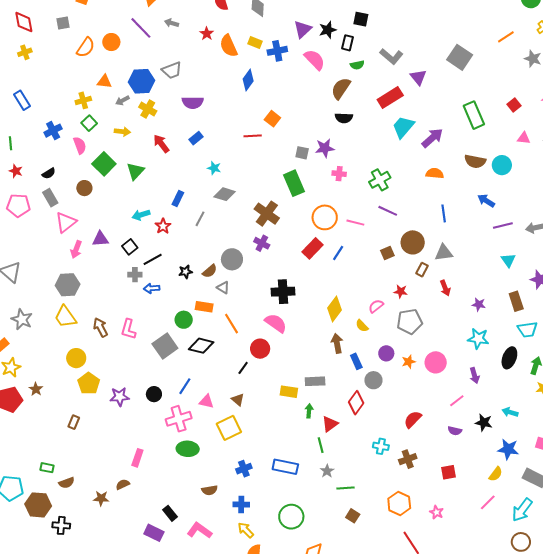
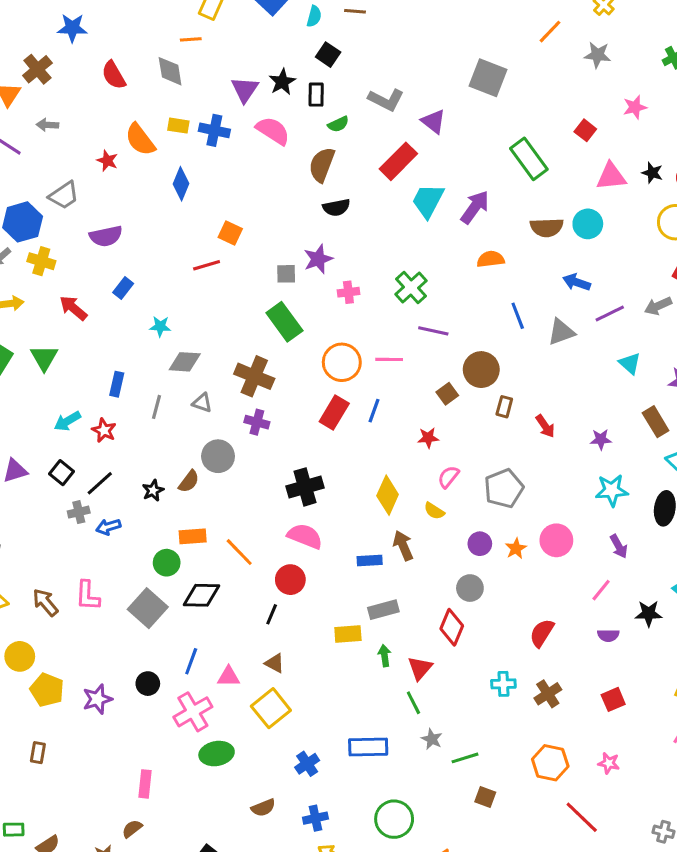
black square: (361, 19) -> (328, 55), turned 35
red star: (207, 34) -> (107, 161), moved
blue cross: (277, 51) -> (214, 130), turned 36
pink triangle: (524, 138) -> (611, 176), size x1.5
gray triangle: (444, 253) -> (561, 332), moved
gray triangle: (223, 288) -> (202, 403), moved
red star: (401, 292) -> (428, 438), moved
blue rectangle: (356, 361) -> (370, 560), moved, turned -56

